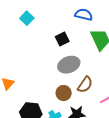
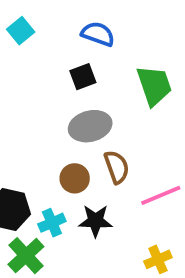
blue semicircle: (84, 15) -> (98, 34), moved
brown semicircle: (85, 85) -> (117, 167), turned -60

